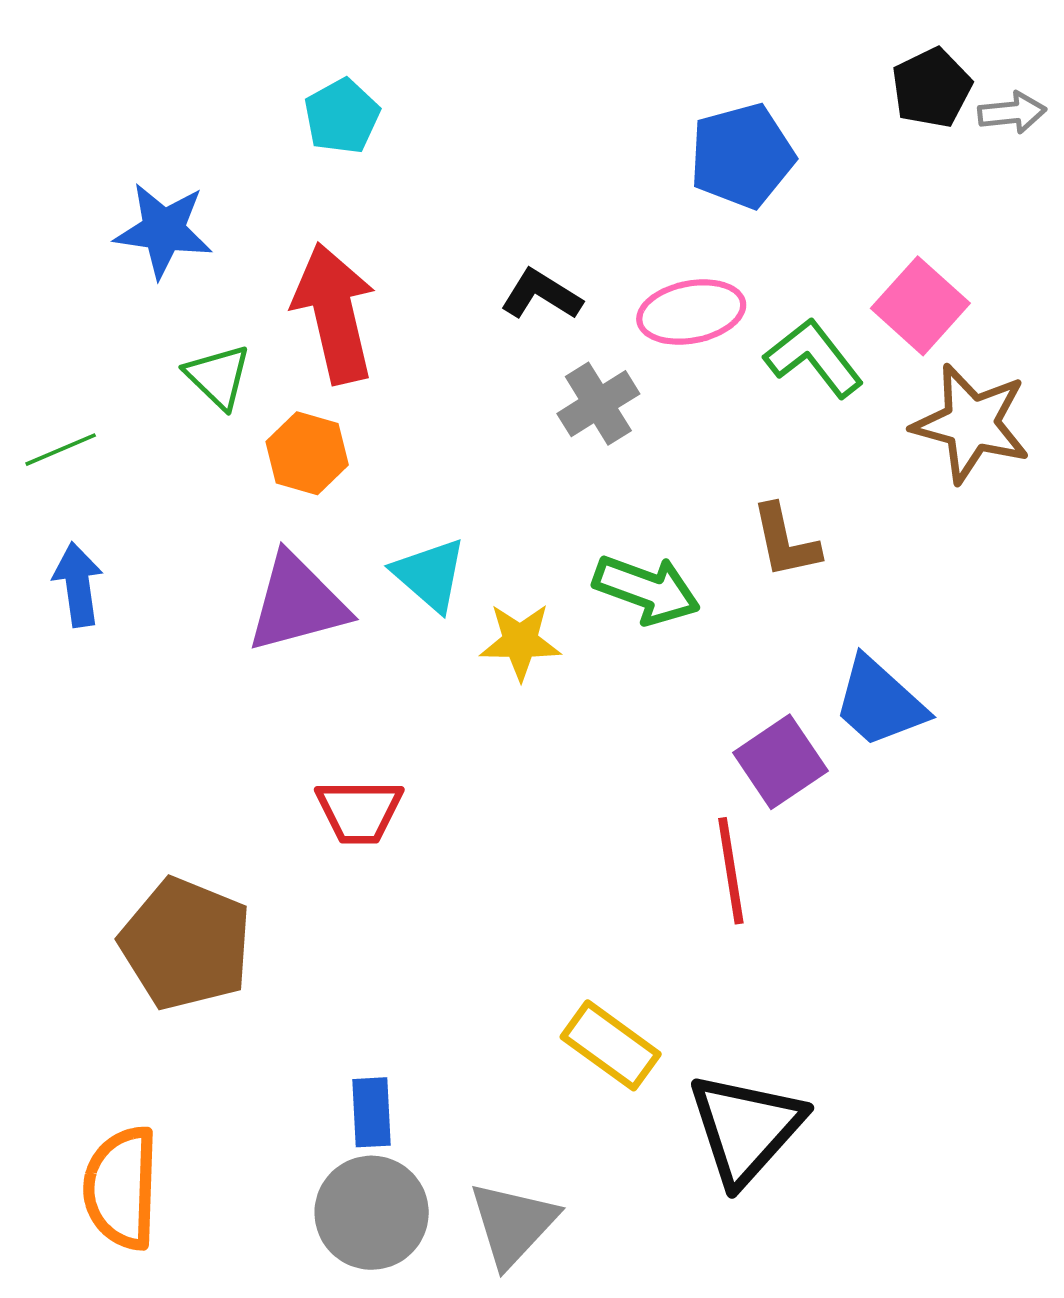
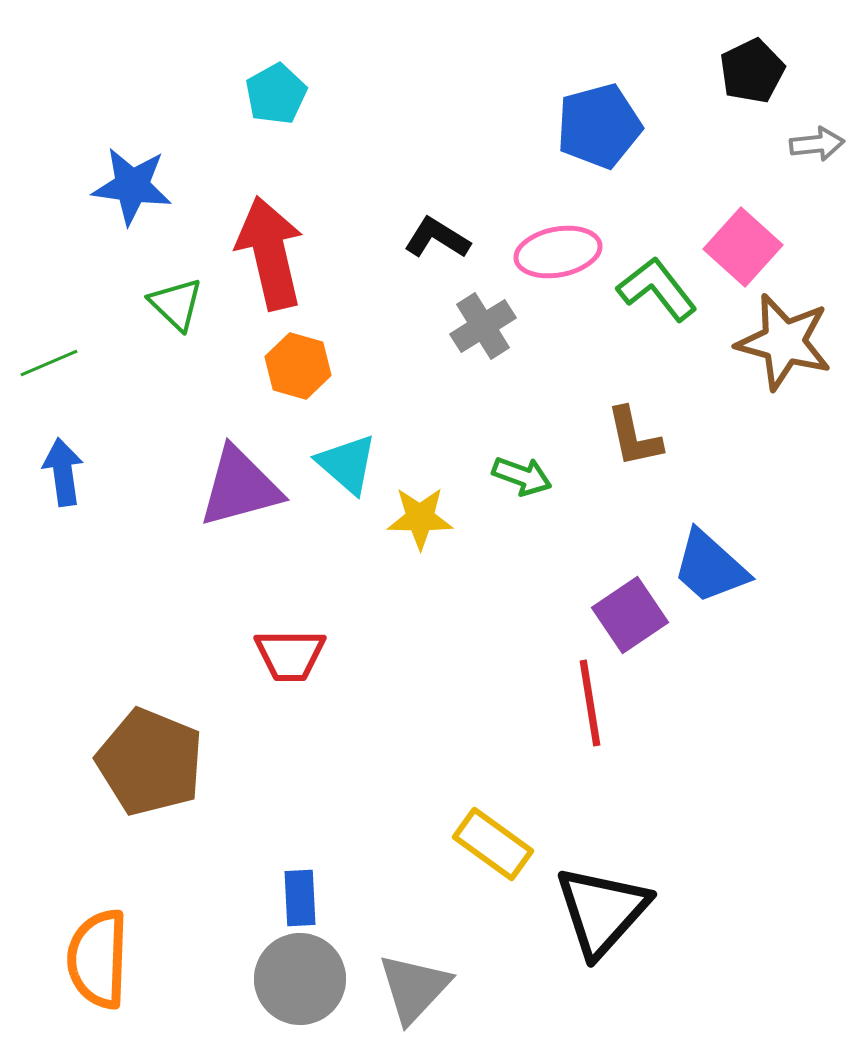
gray arrow: (1012, 113) -> (817, 144), moved
orange hexagon: (307, 453) -> (298, 366), moved
green arrow: (647, 590) -> (522, 476), size x0.7

